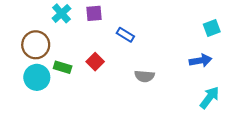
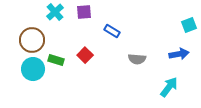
gray semicircle: (144, 76) -> (137, 59), moved
cyan arrow: (209, 98) -> (169, 87), moved

